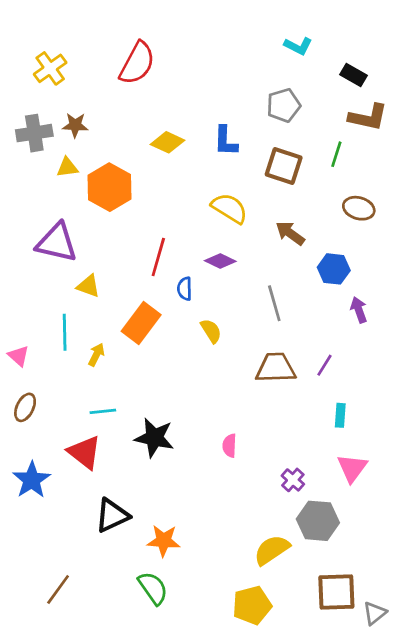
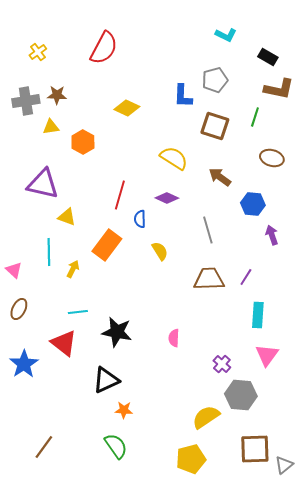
yellow cross: (50, 68) -> (38, 52), size x0.7
blue L-shape: (226, 141) -> (183, 96), moved
orange hexagon: (109, 187) -> (83, 142), size x0.7
cyan rectangle: (340, 415) -> (258, 315), size x1.4
black triangle: (112, 516) -> (106, 380), moved
orange star: (164, 541) -> (124, 410), size x0.7

